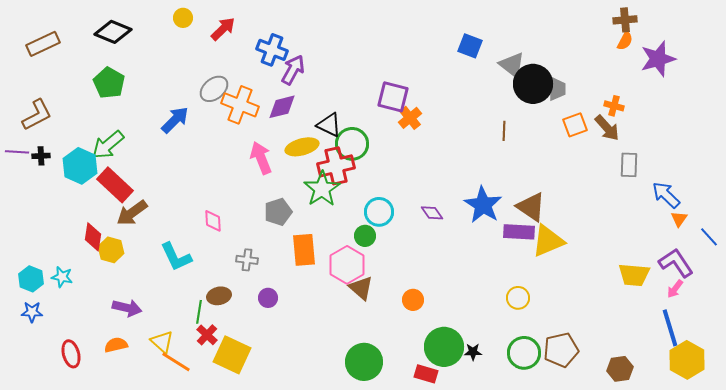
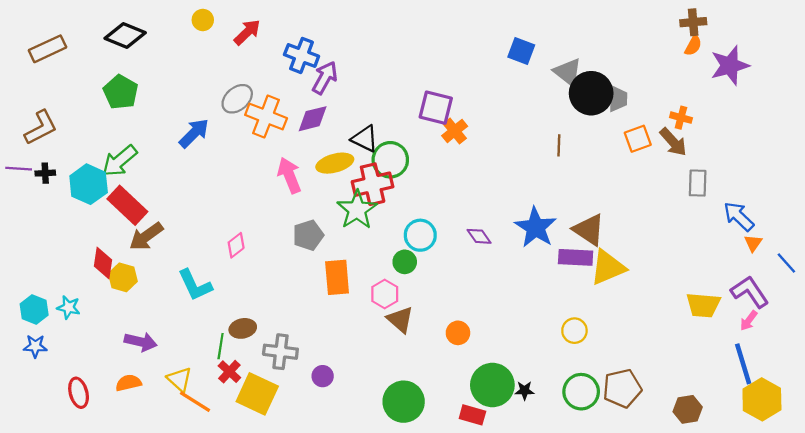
pink diamond: (213, 221) -> (236, 245), turned 55
gray cross: (247, 260) -> (280, 352), moved, size x1.4
pink hexagon: (347, 265) -> (385, 294), size x0.7
purple circle: (268, 298) -> (323, 376), moved

